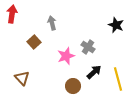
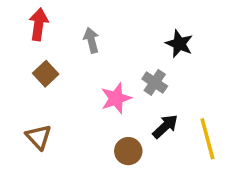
red arrow: (12, 14) -> (39, 24), moved
black star: (116, 25) -> (179, 44), moved
brown square: (34, 42) -> (46, 74), moved

